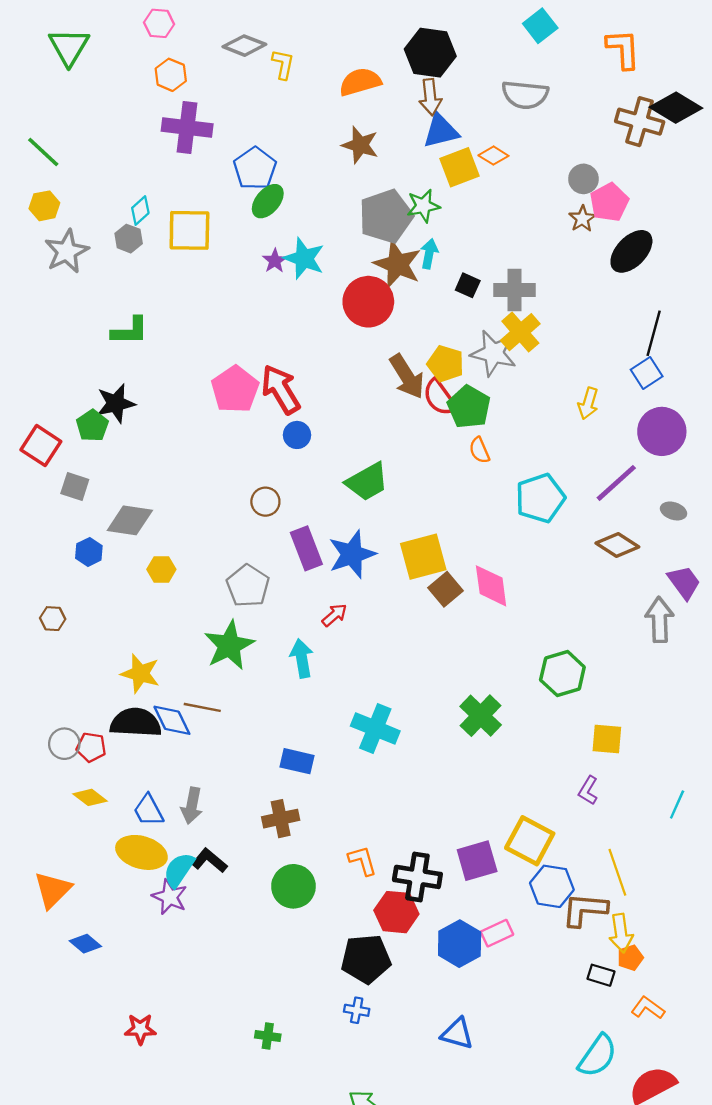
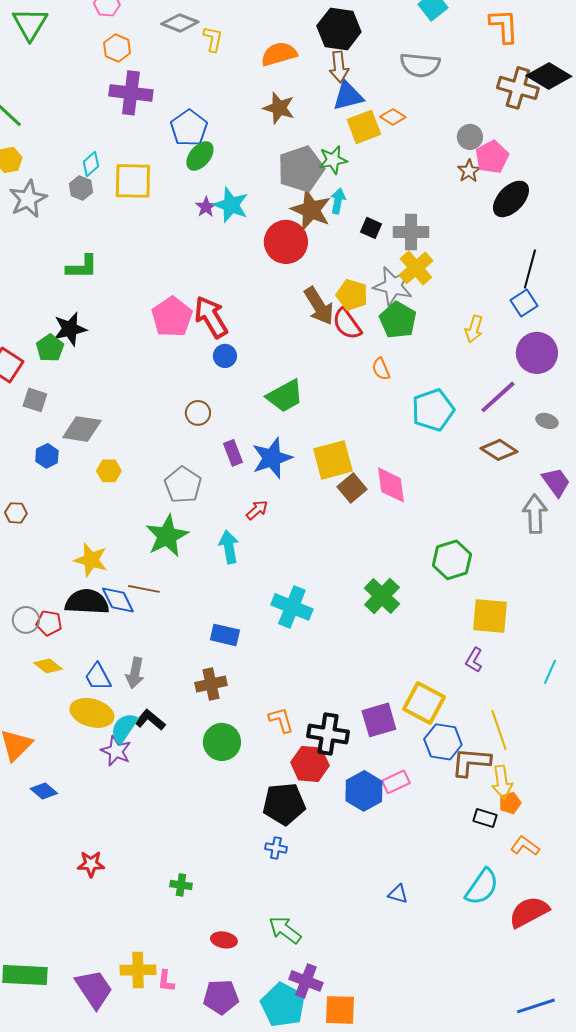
green pentagon: (469, 407) -> (398, 320), moved
purple rectangle: (306, 548) -> (233, 453), size x0.7
yellow square: (607, 739) -> (490, 616), size x1.4
blue triangle: (457, 1034) -> (398, 894), moved, size x0.7
green cross: (268, 1036) -> (181, 885), moved

